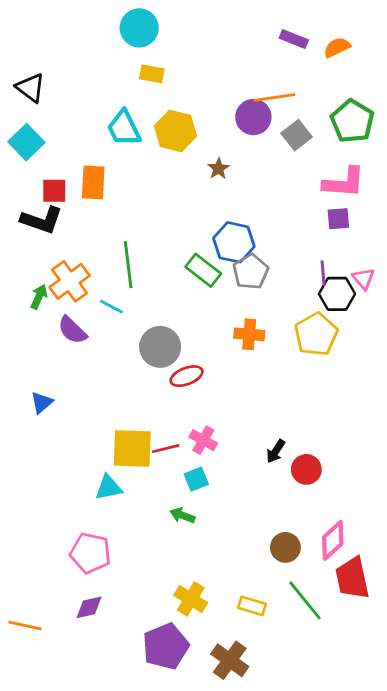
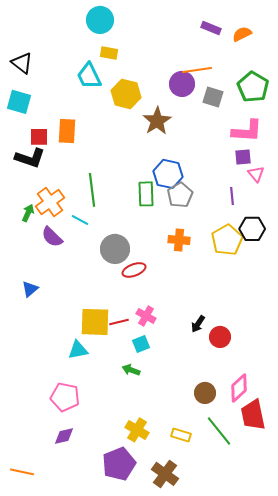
cyan trapezoid: (124, 128) -> (89, 76), moved
gray square: (297, 135) -> (213, 97), turned -35
cyan square: (26, 142) -> (19, 102), turned -30
brown star: (219, 169) -> (157, 121), size x1.8
green rectangle: (203, 270) -> (146, 194), turned 50
pink triangle: (363, 279) -> (256, 174), moved
black hexagon: (337, 294) -> (252, 229), moved
orange line: (25, 625) -> (22, 472), moved

